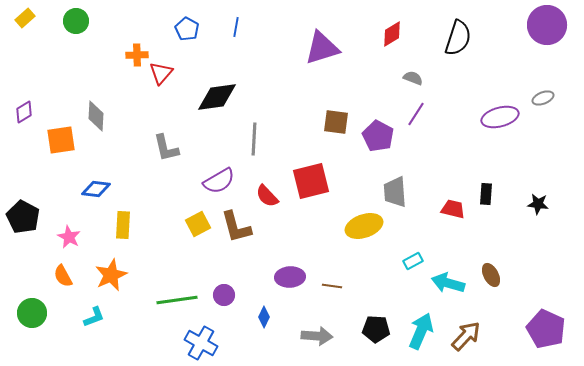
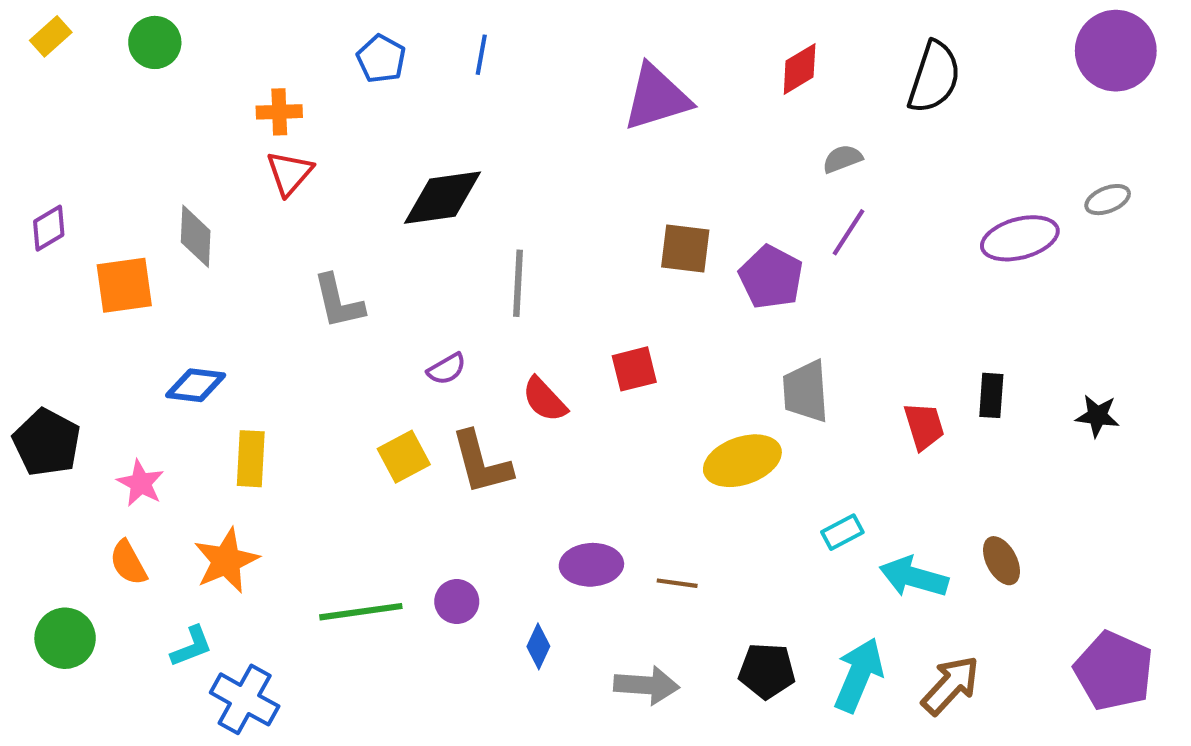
red triangle: (161, 73) -> (289, 173), moved
gray semicircle: (413, 78) -> (842, 159), turned -42
purple semicircle: (219, 181) -> (447, 369), size x0.6
red square: (311, 181) -> (634, 369), size x0.6
red trapezoid: (453, 209) -> (924, 426), turned 60
blue cross: (201, 343) -> (245, 699), moved

